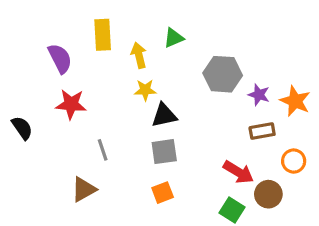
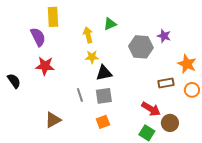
yellow rectangle: (103, 35) -> (53, 17), moved
purple star: (259, 95) -> (164, 36), moved
gray line: (103, 150) -> (80, 95), moved
orange circle: (294, 161) -> (192, 90), moved

